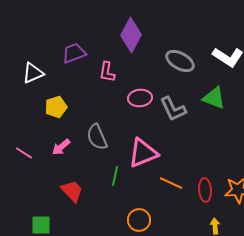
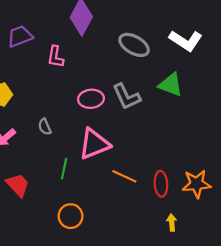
pink ellipse: (140, 98) -> (91, 99), moved
gray semicircle: (97, 137) -> (45, 127), size x0.6
orange circle: (139, 220) -> (71, 216), moved

